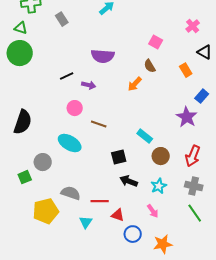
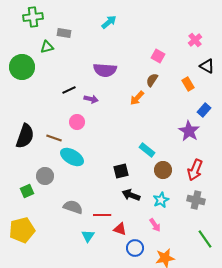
gray rectangle: (62, 19) -> (64, 33), turned -48
green triangle: (21, 28) -> (47, 47), moved, turned -32
brown semicircle: (150, 66) -> (152, 80), turned 64
brown line: (99, 124) -> (54, 138), moved
yellow pentagon: (46, 211) -> (22, 230), moved
green line: (195, 213) -> (205, 239), moved

